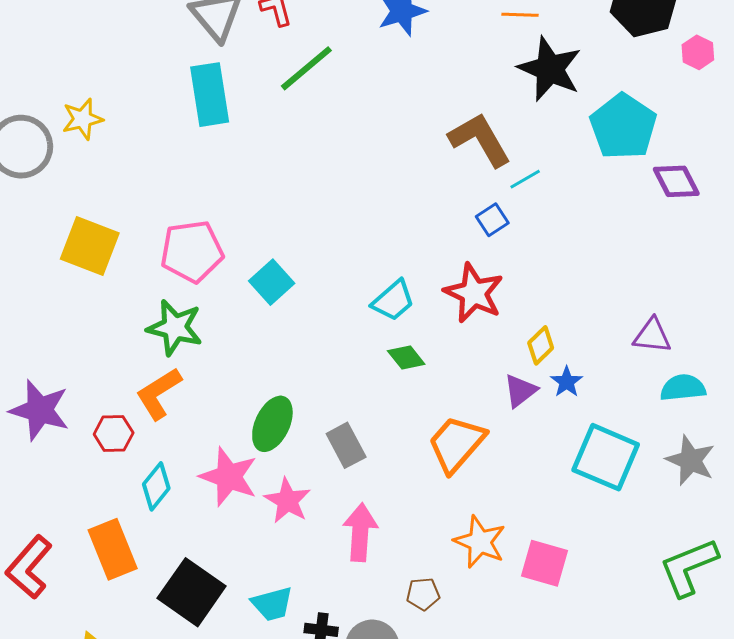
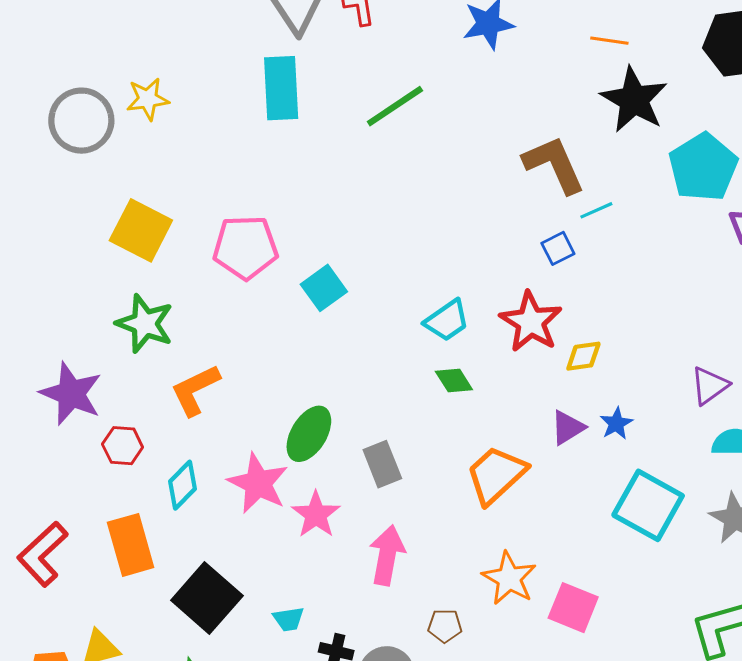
green line: (306, 68) -> (395, 106), moved
green star: (175, 328) -> (145, 324), moved
purple triangle: (652, 336) -> (710, 386), turned -48
yellow diamond: (541, 345) -> (583, 356), moved, turned 30
red hexagon: (114, 434) -> (123, 446), moved
cyan trapezoid: (272, 604) -> (289, 619), size x0.7

